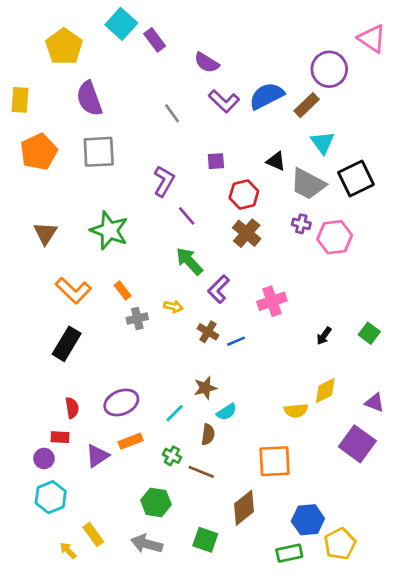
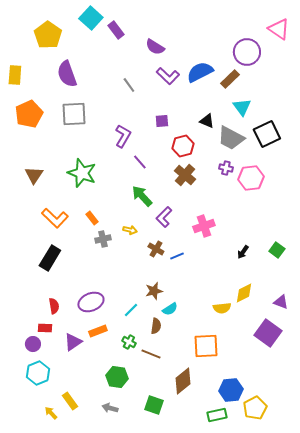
gray arrow: (147, 544) -> (110, 408), size x0.7

